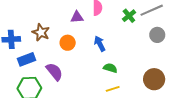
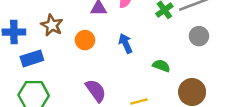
green semicircle: (110, 68) -> (161, 66), moved
purple semicircle: (54, 72) -> (96, 91), moved

